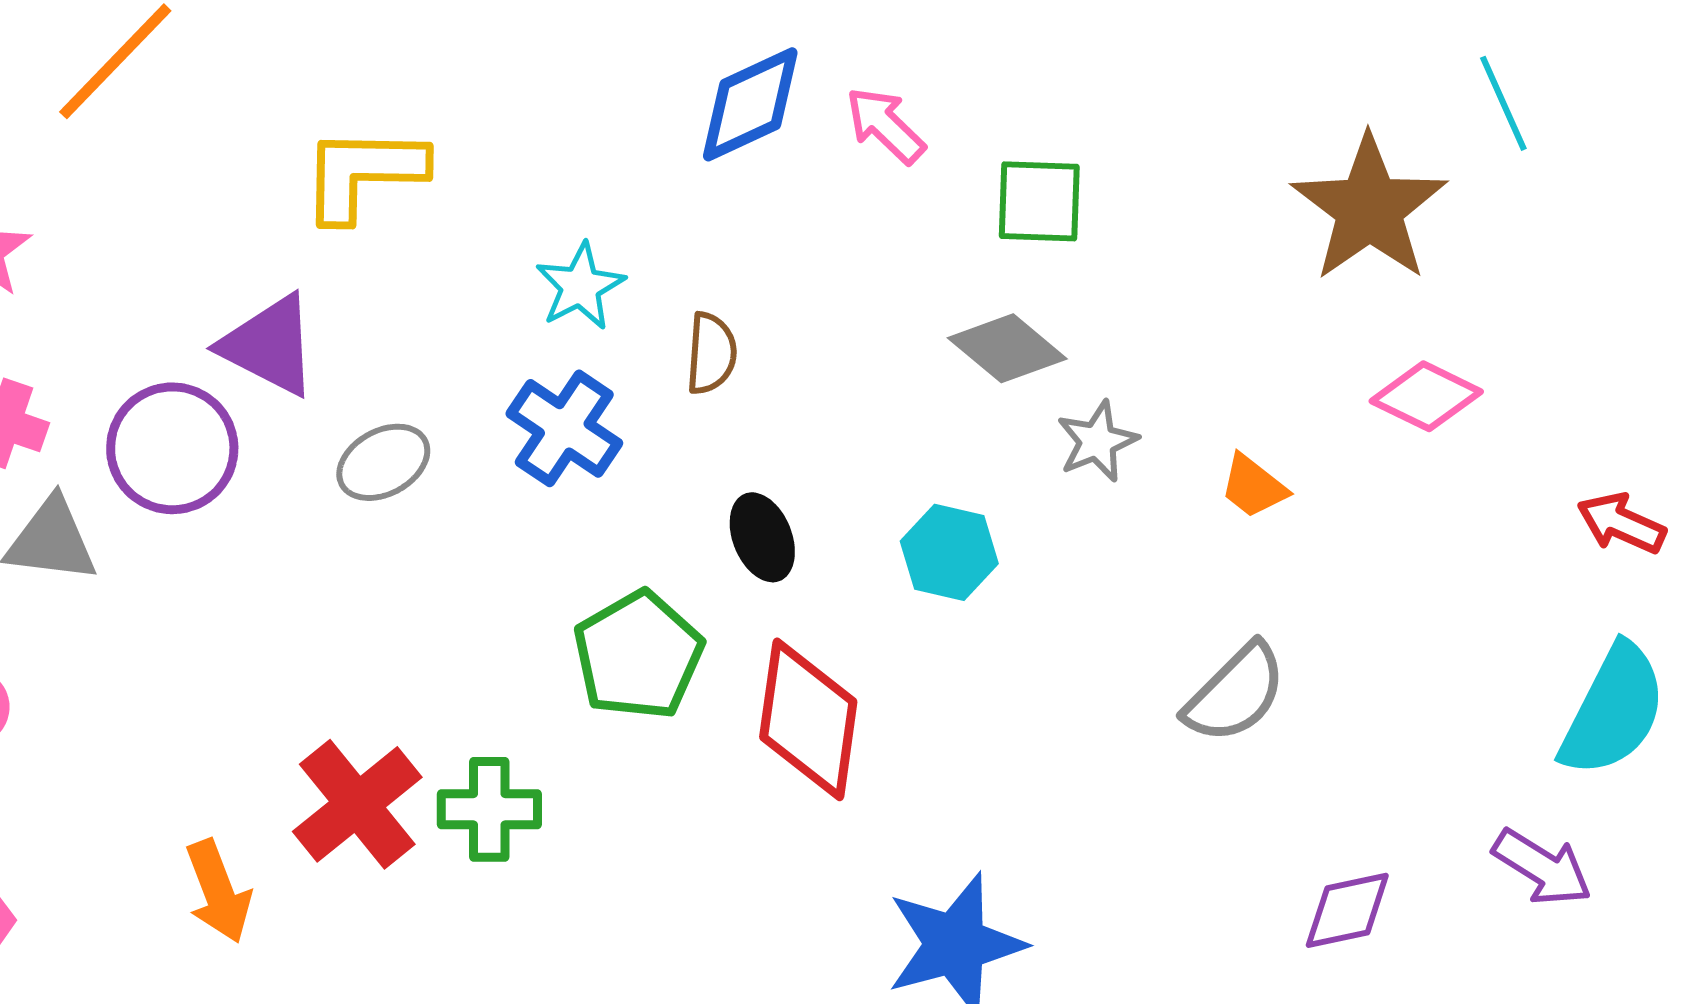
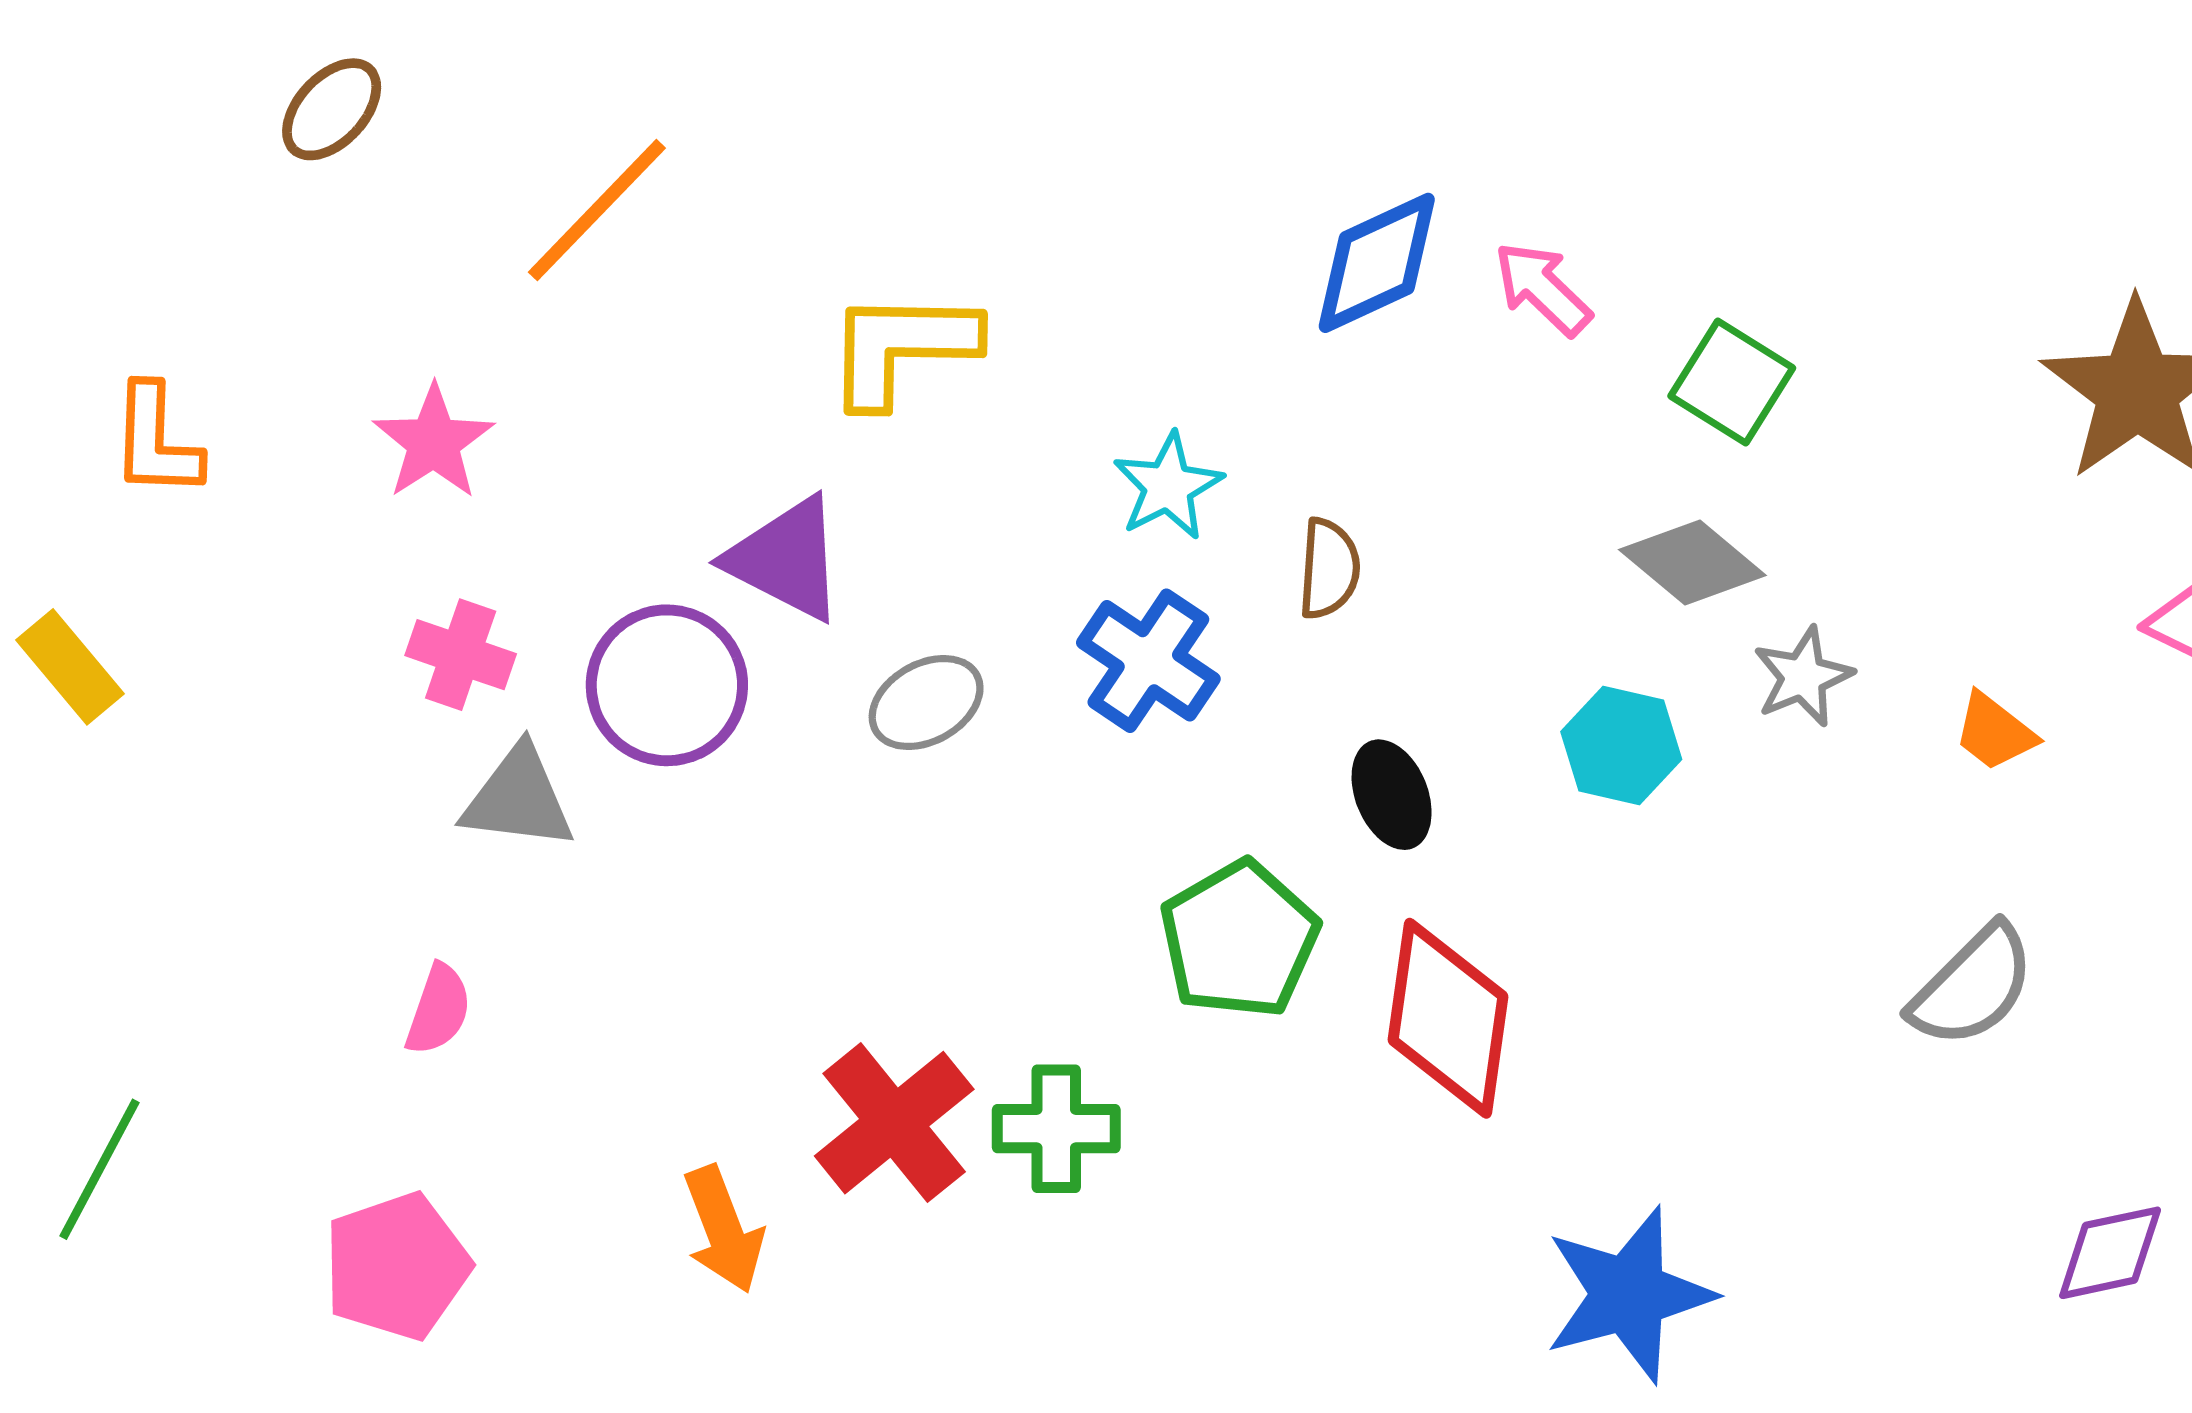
green square: (1039, 201) -> (1732, 382), turned 30
cyan hexagon: (949, 552) -> (1621, 746), moved

